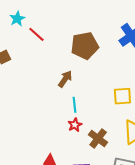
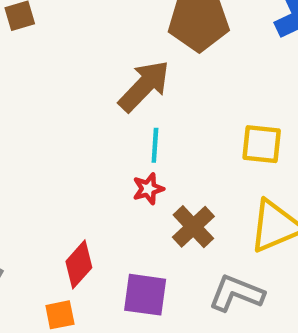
brown arrow: (65, 79) -> (144, 86), size x1.5

